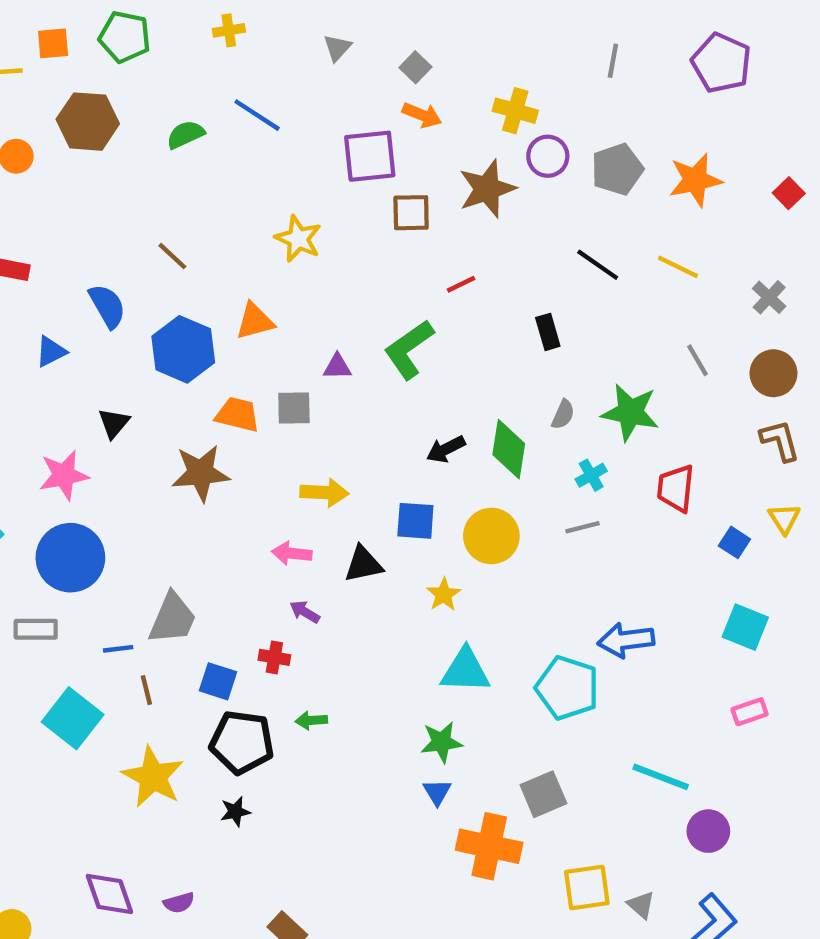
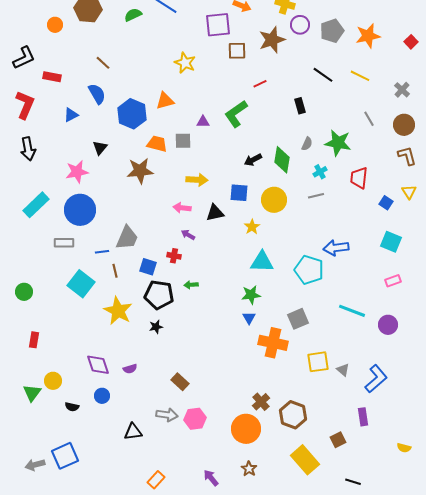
brown line: (172, 256) -> (103, 63), moved
purple circle: (708, 831) -> (388, 325), moved

